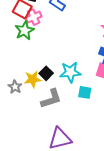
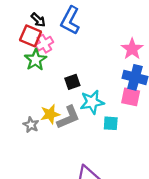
black square: (46, 73) -> (72, 82), moved, turned 32
gray L-shape: (51, 99) -> (68, 117), moved

